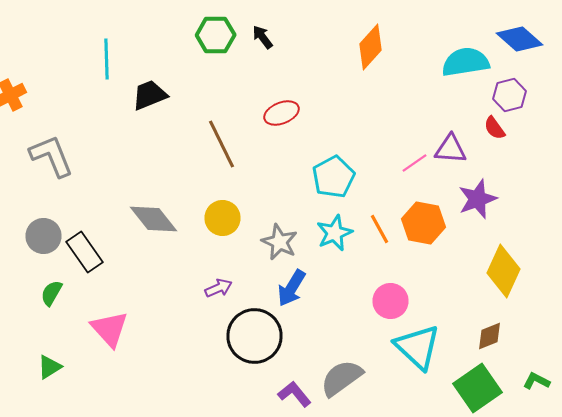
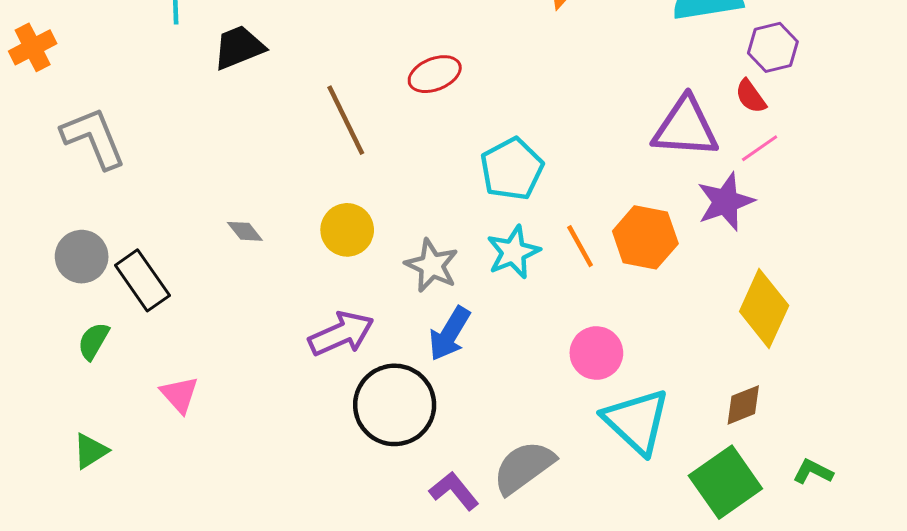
purple triangle: (450, 149) -> (685, 127), size x1.4
pink line: (414, 163) -> (760, 148), moved
gray diamond: (154, 219) -> (245, 231), size x0.5
purple arrow: (218, 288) -> (341, 334), size x1.6
pink triangle: (110, 329) -> (180, 395), size x0.7

